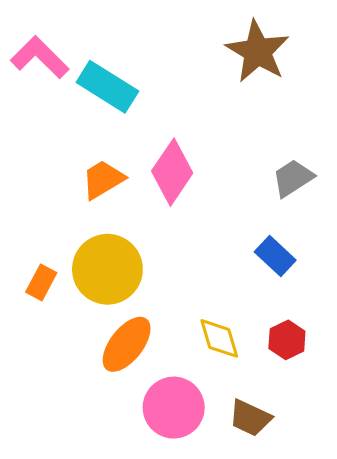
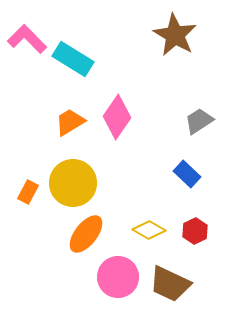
yellow diamond: (219, 338) -> (149, 230), turned -44
brown trapezoid: (250, 418) -> (170, 284), size x1.4

